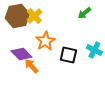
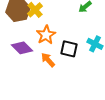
orange arrow: (31, 66) -> (48, 60), moved

